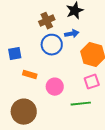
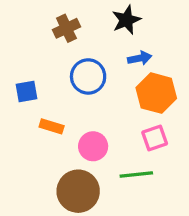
brown cross: (47, 21) -> (66, 28), moved
blue arrow: (72, 34) -> (140, 58), moved
brown circle: (24, 112) -> (78, 191), moved

